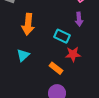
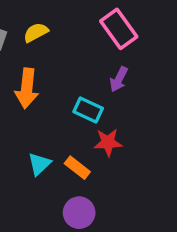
purple arrow: (79, 19) -> (119, 79), turned 32
cyan triangle: (23, 55) -> (39, 164), moved

